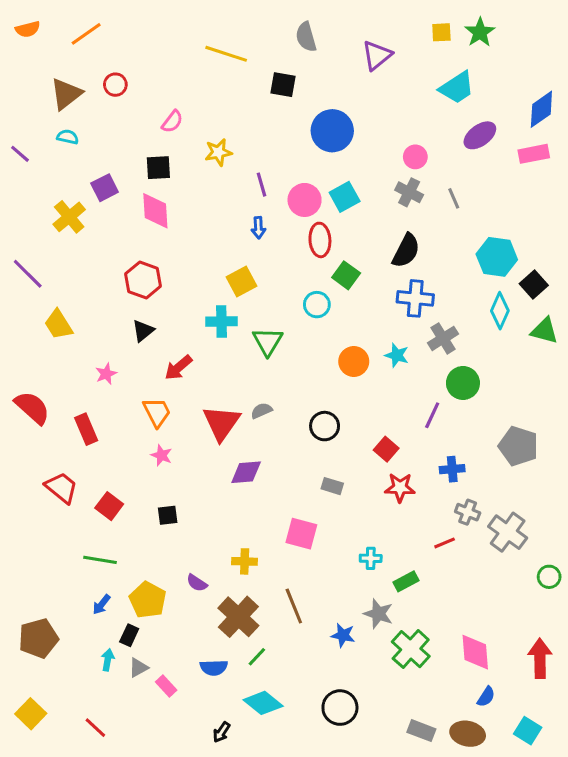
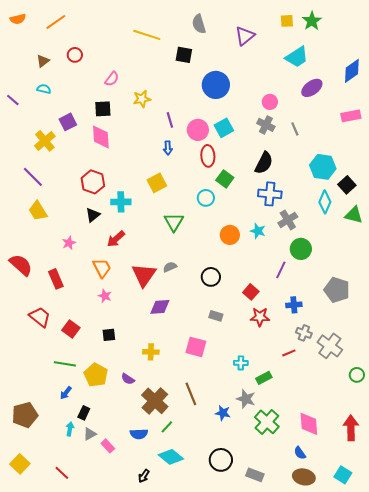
brown triangle: (66, 94) -> (43, 61), size x0.6
pink rectangle: (534, 154) -> (351, 116), moved
purple line: (28, 274) -> (33, 177), moved
cyan cross: (221, 321) -> (121, 202), moved
yellow cross: (245, 561) -> (151, 352), moved
yellow pentagon: (148, 600) -> (96, 375), moved
blue semicircle: (486, 697) -> (300, 453), moved, turned 112
gray rectangle: (421, 731) -> (255, 475), moved

